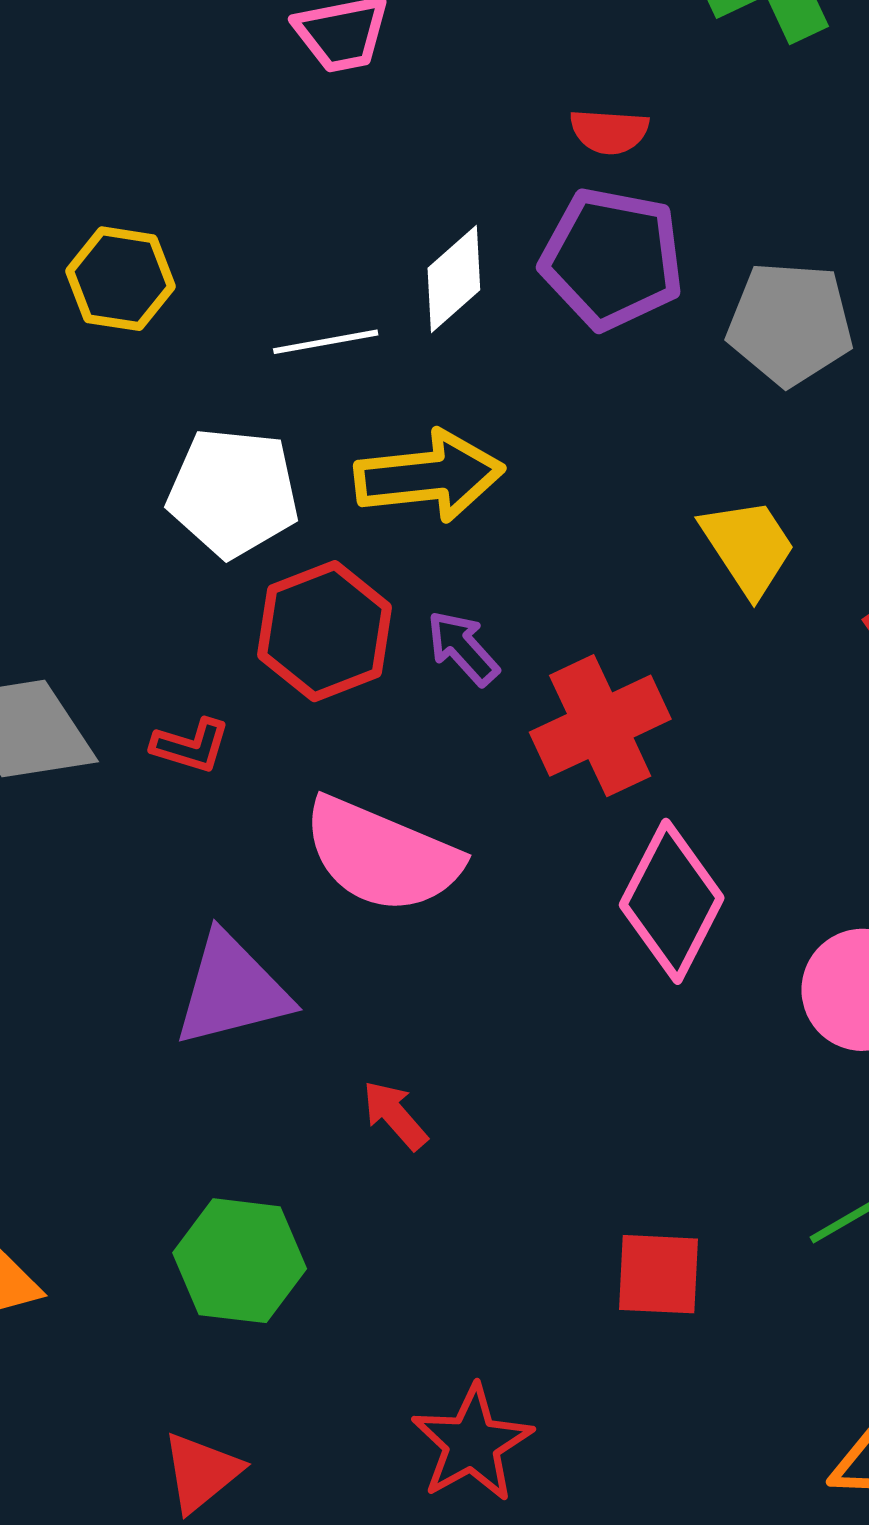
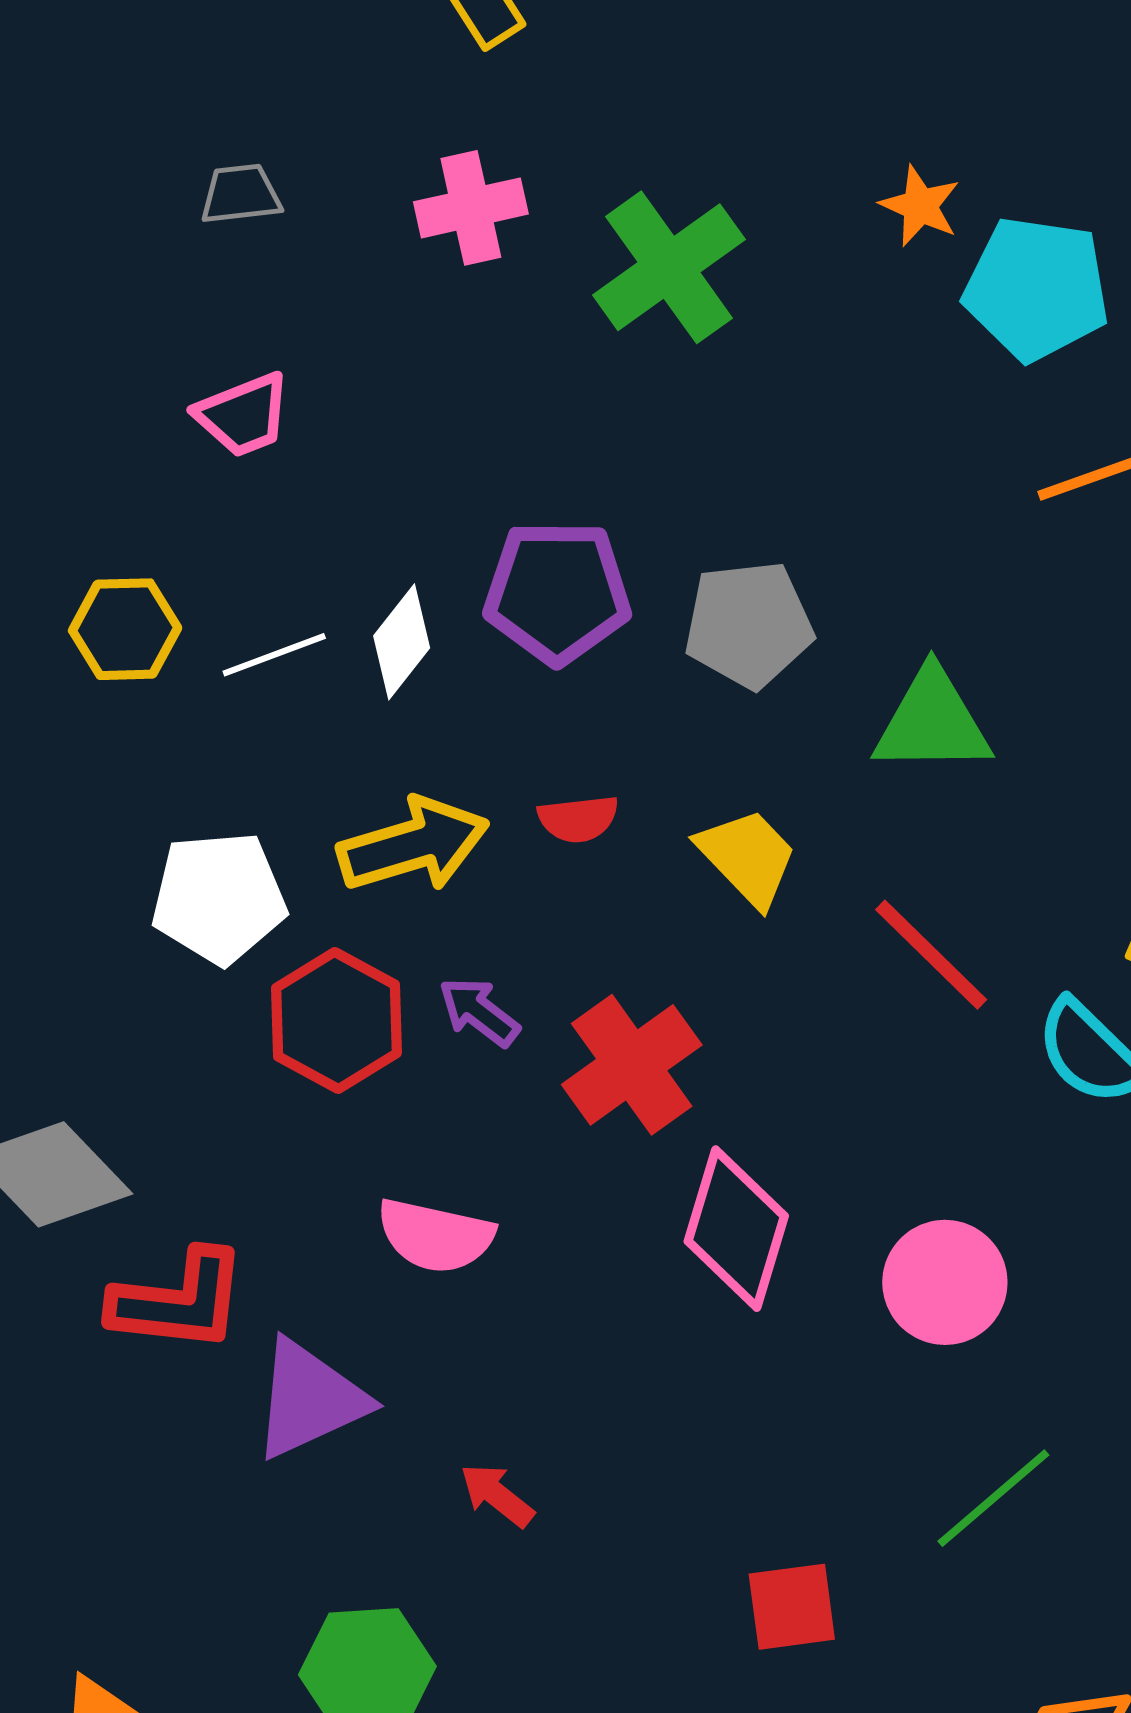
red semicircle: (609, 131) -> (578, 819), moved
yellow hexagon: (120, 279) -> (125, 629), moved
white line: (326, 342) -> (274, 655), moved
red L-shape: (191, 746) -> (179, 1301), moved, size x1.8
pink semicircle: (382, 855) -> (435, 1236), size x0.7

